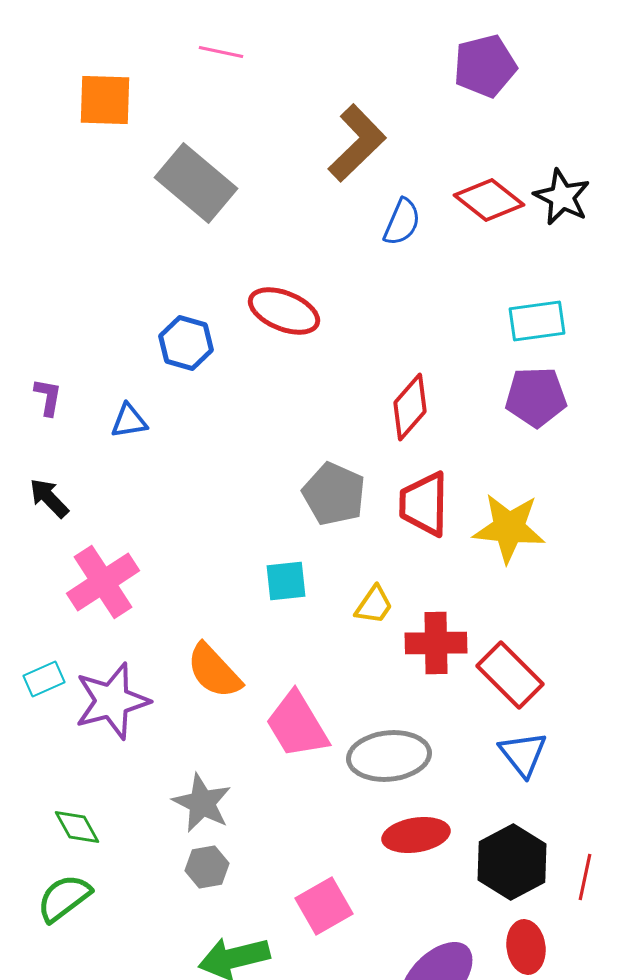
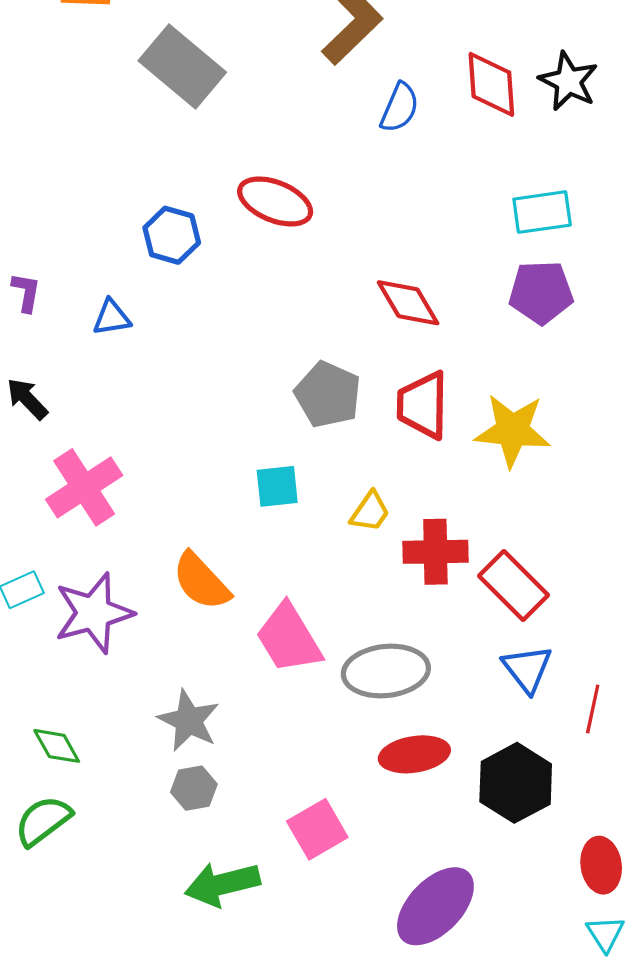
red diamond: (489, 200) -> (491, 84), turned 48
red diamond: (410, 407) -> (408, 303), turned -72
red line: (585, 877) -> (593, 709), moved
red ellipse: (526, 947) -> (601, 865), moved

